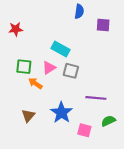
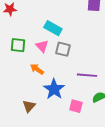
pink triangle: (49, 68) -> (42, 46), turned -40
orange arrow: (35, 83) -> (37, 69), moved
brown triangle: (28, 116) -> (29, 106), moved

